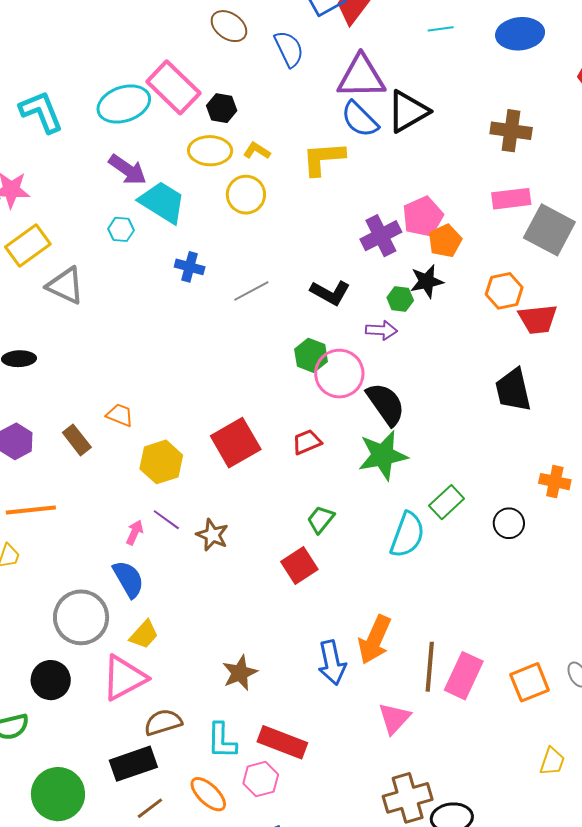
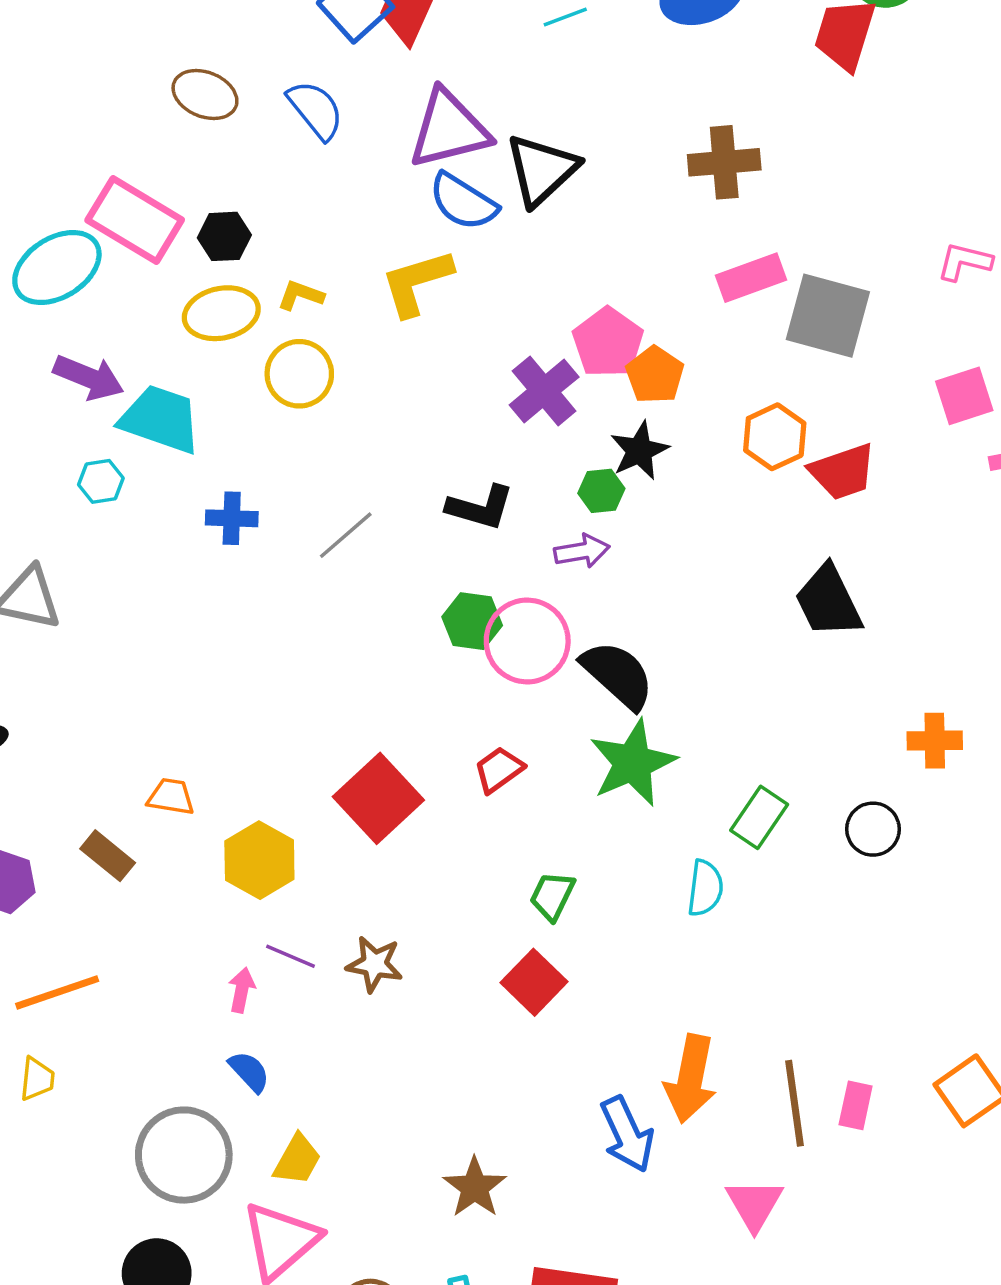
cyan semicircle: (407, 535) -> (705, 888), size x0.7
blue semicircle: (128, 579) -> (249, 1072), size x0.7
pink rectangle: (464, 676) -> (856, 1105), size x0.6

